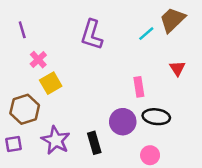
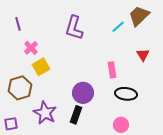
purple circle: (123, 122) -> (83, 93), moved
black rectangle: (94, 143) -> (76, 115), turned 36
purple square: (13, 144) -> (11, 124), moved

